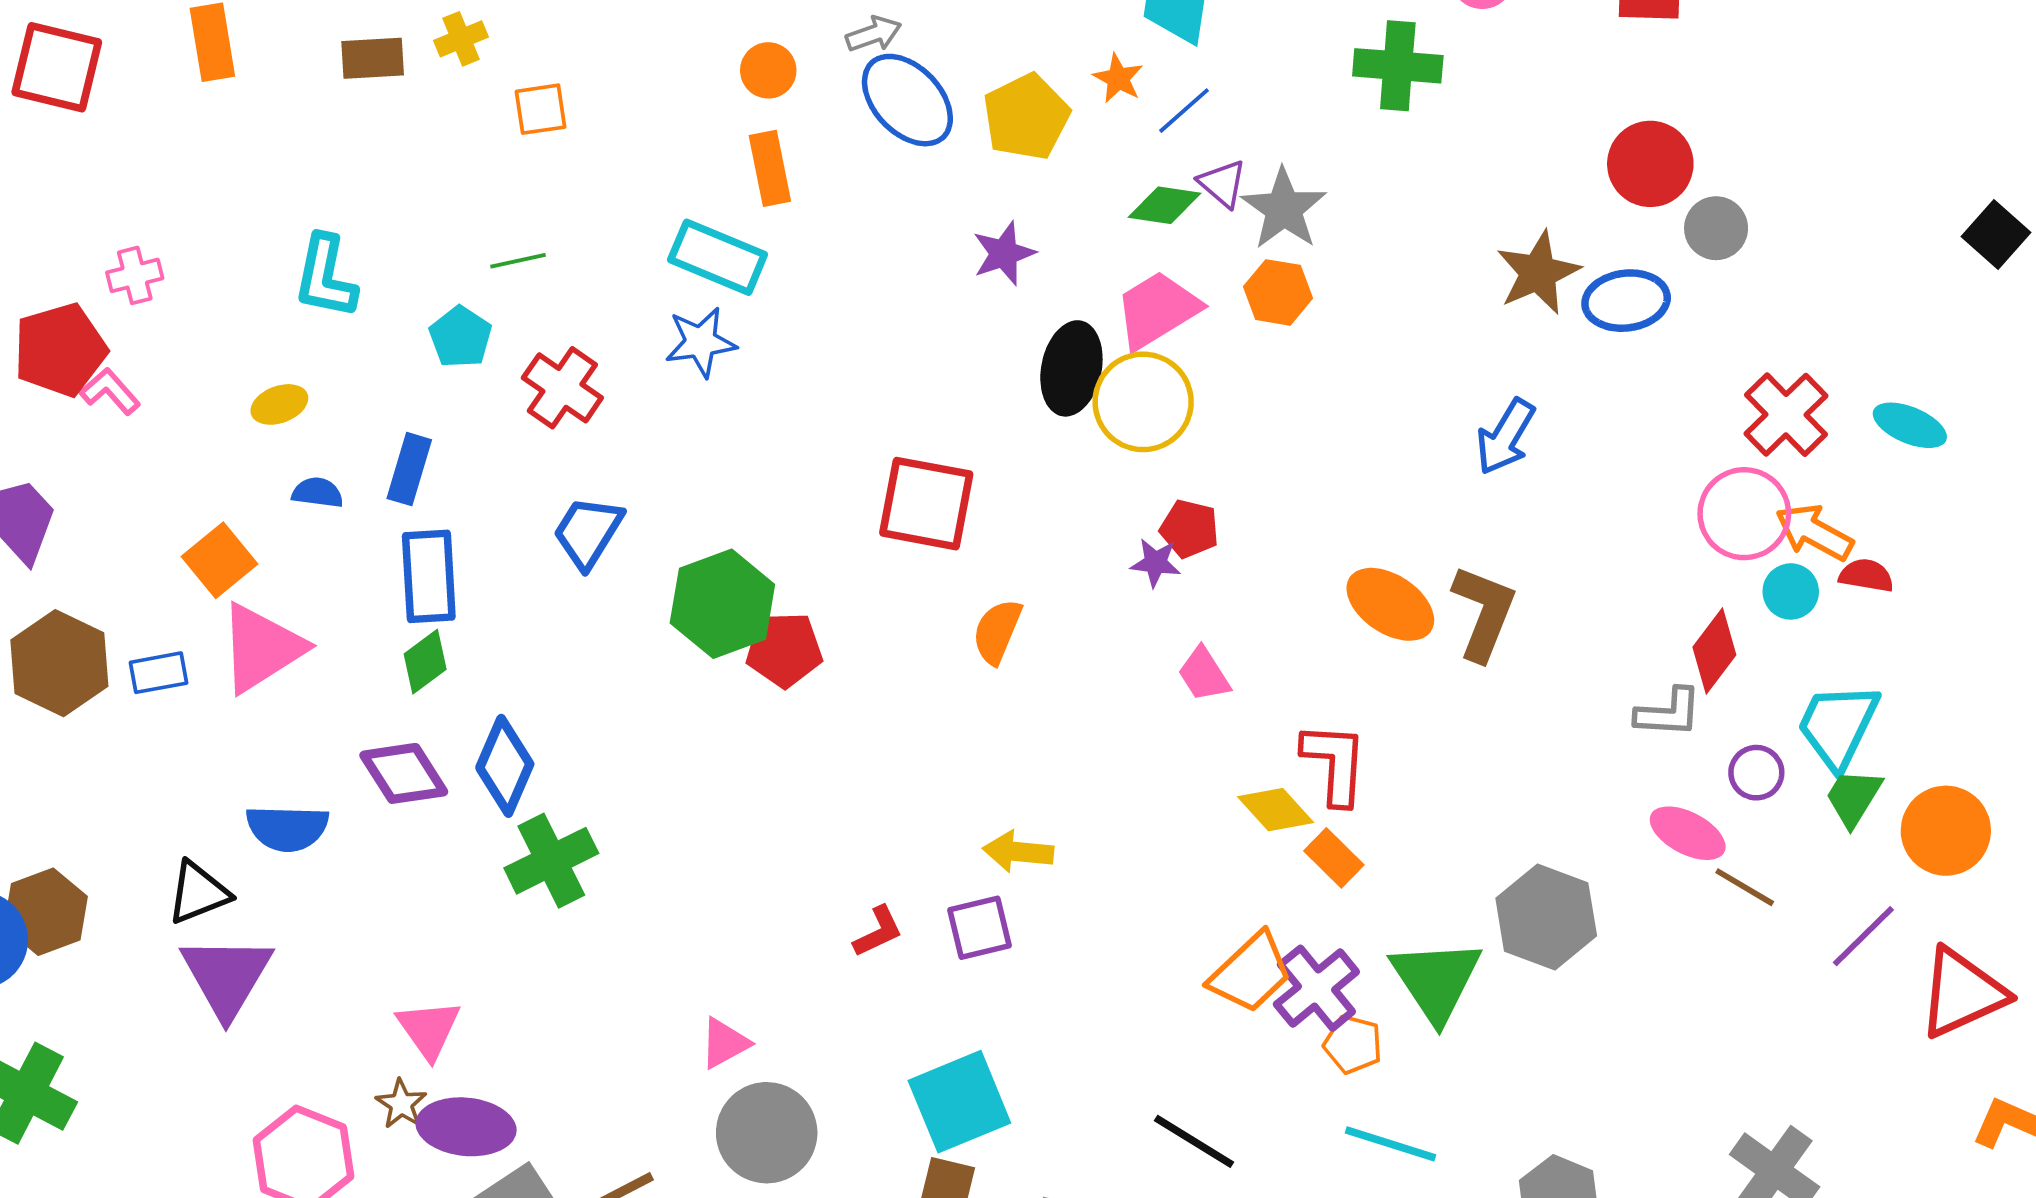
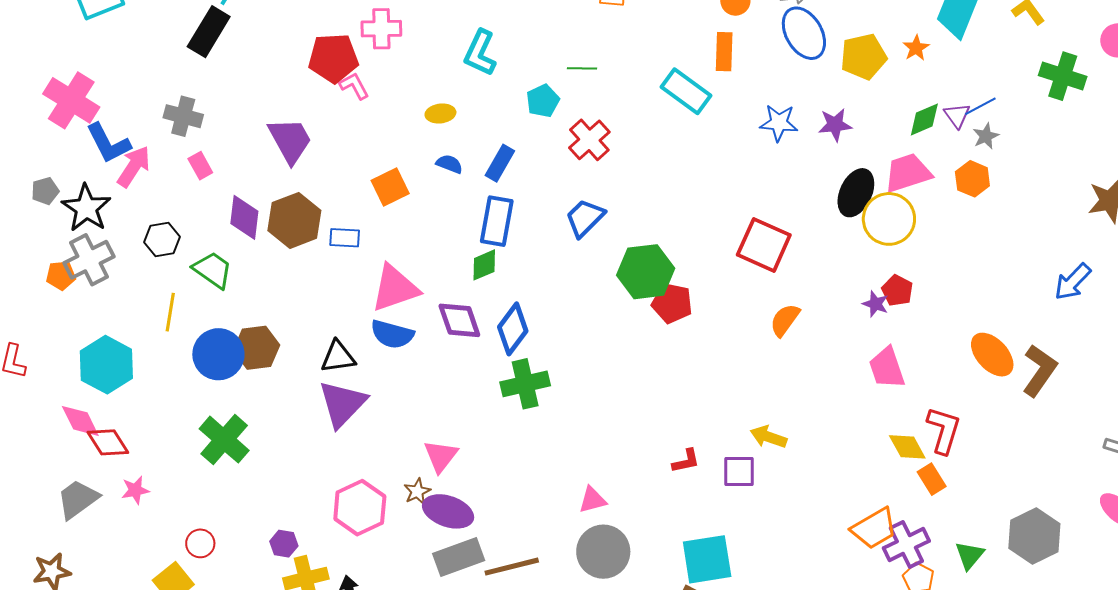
blue line: (1184, 111) -> (980, 106), moved
green diamond: (1164, 205) -> (924, 120), turned -45
gray star: (1284, 209) -> (986, 136), size x0.6
pink cross: (135, 275) -> (381, 29), size x1.4
blue star: (701, 342) -> (779, 123), moved
pink triangle: (261, 648) -> (395, 288), moved
pink trapezoid: (1204, 674) -> (887, 368), size x1.4
green triangle: (1436, 980) -> (970, 555), size x0.6

